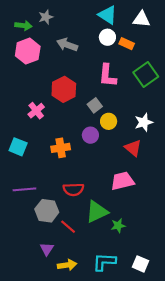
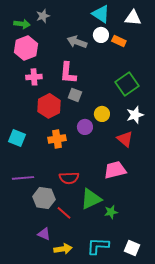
gray arrow: (67, 45) -> (77, 42), moved
green square: (146, 74) -> (127, 84), moved
pink L-shape: (107, 76) -> (68, 73), moved
red hexagon: (64, 89) -> (49, 106), moved
gray square: (95, 105) -> (75, 95), moved, turned -32
pink cross: (36, 111) -> (34, 77), moved, turned 35
purple triangle: (47, 249) -> (44, 234), turned -40

